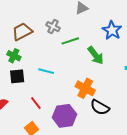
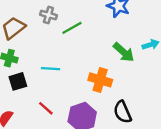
green arrow: (96, 55) -> (124, 52), moved
black semicircle: (100, 107) -> (122, 112), moved, turned 48

